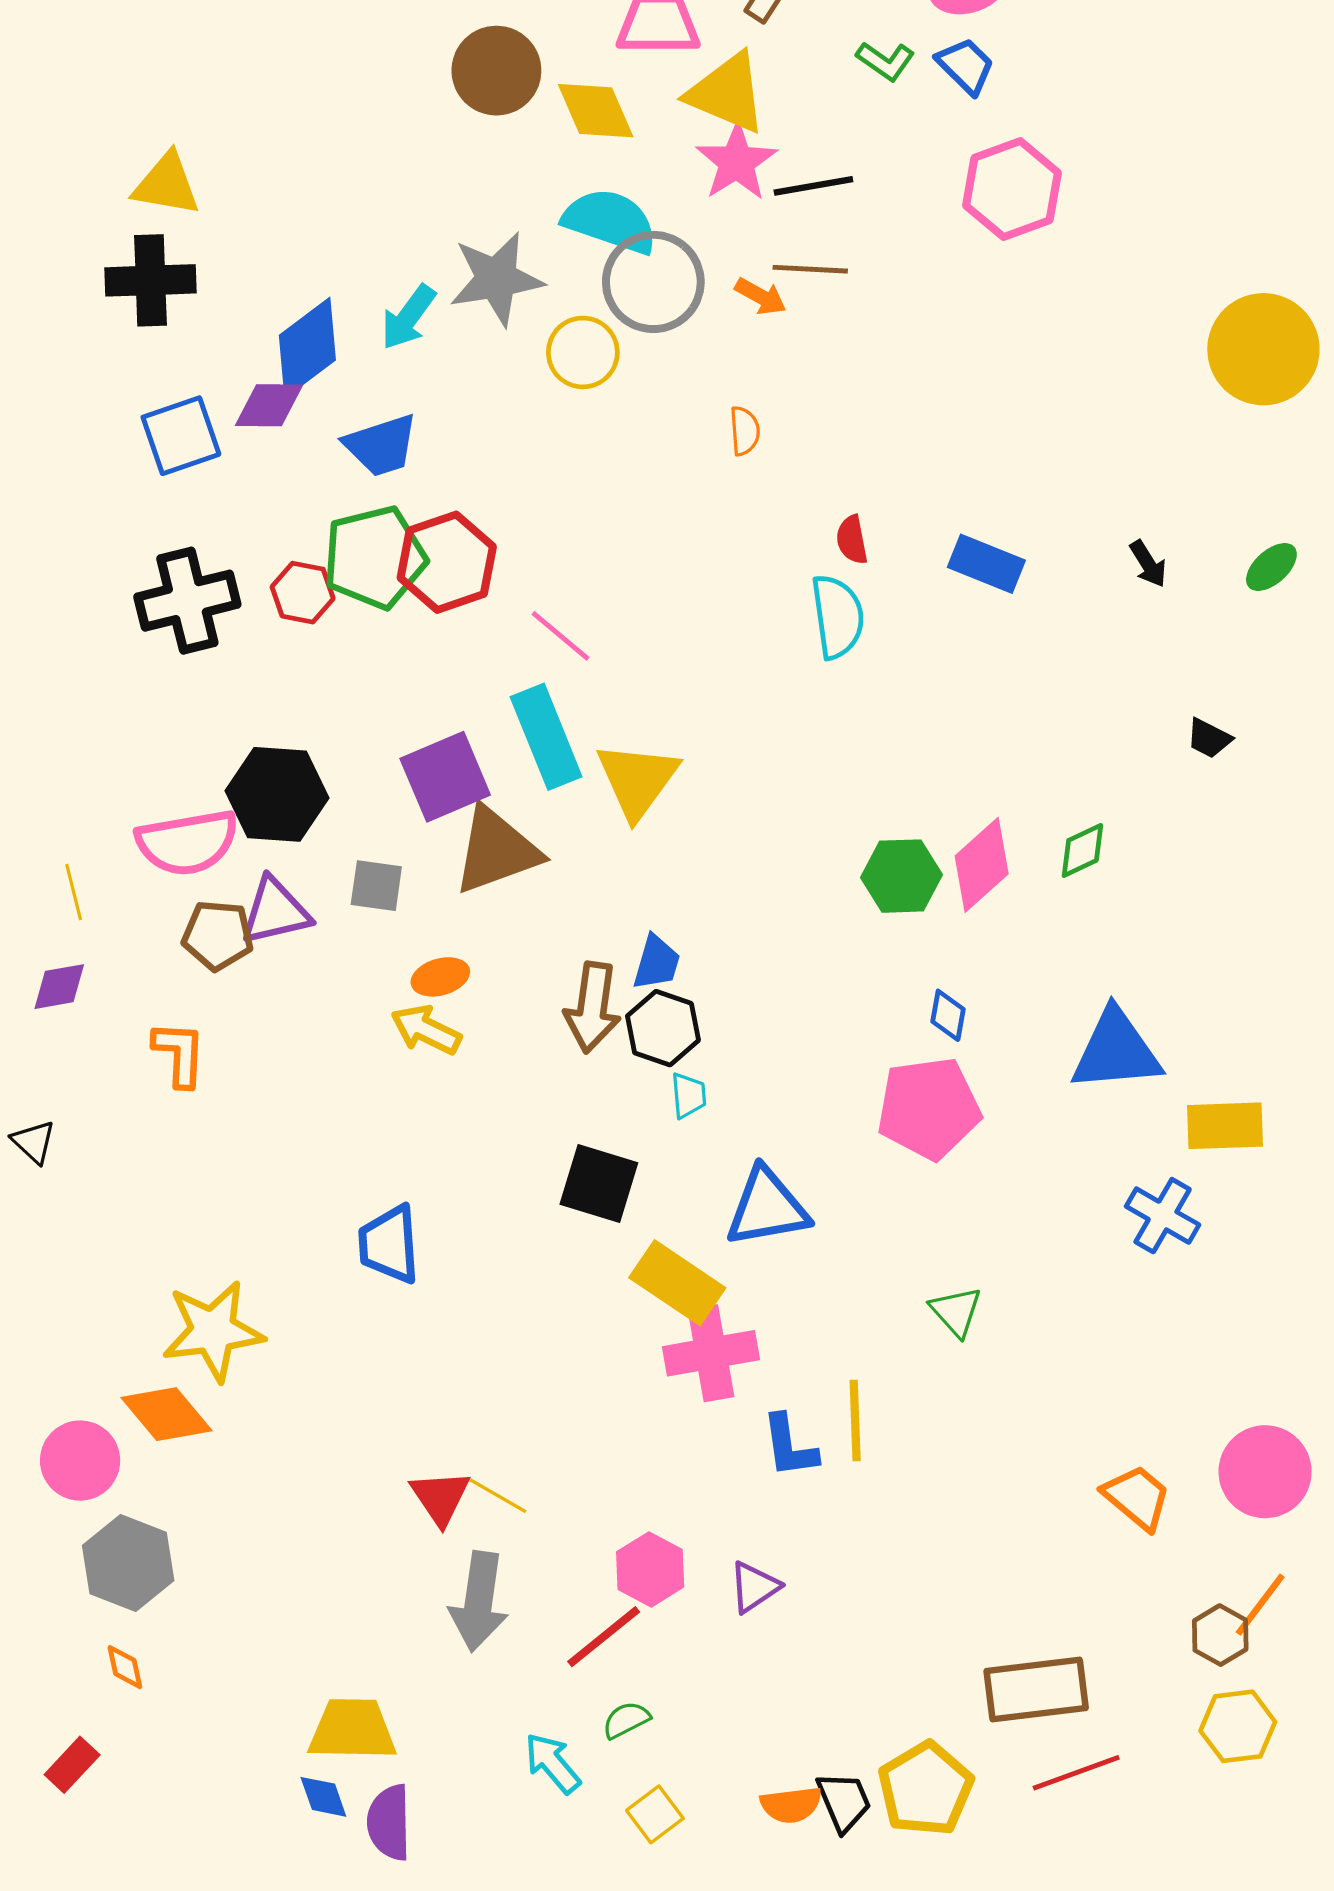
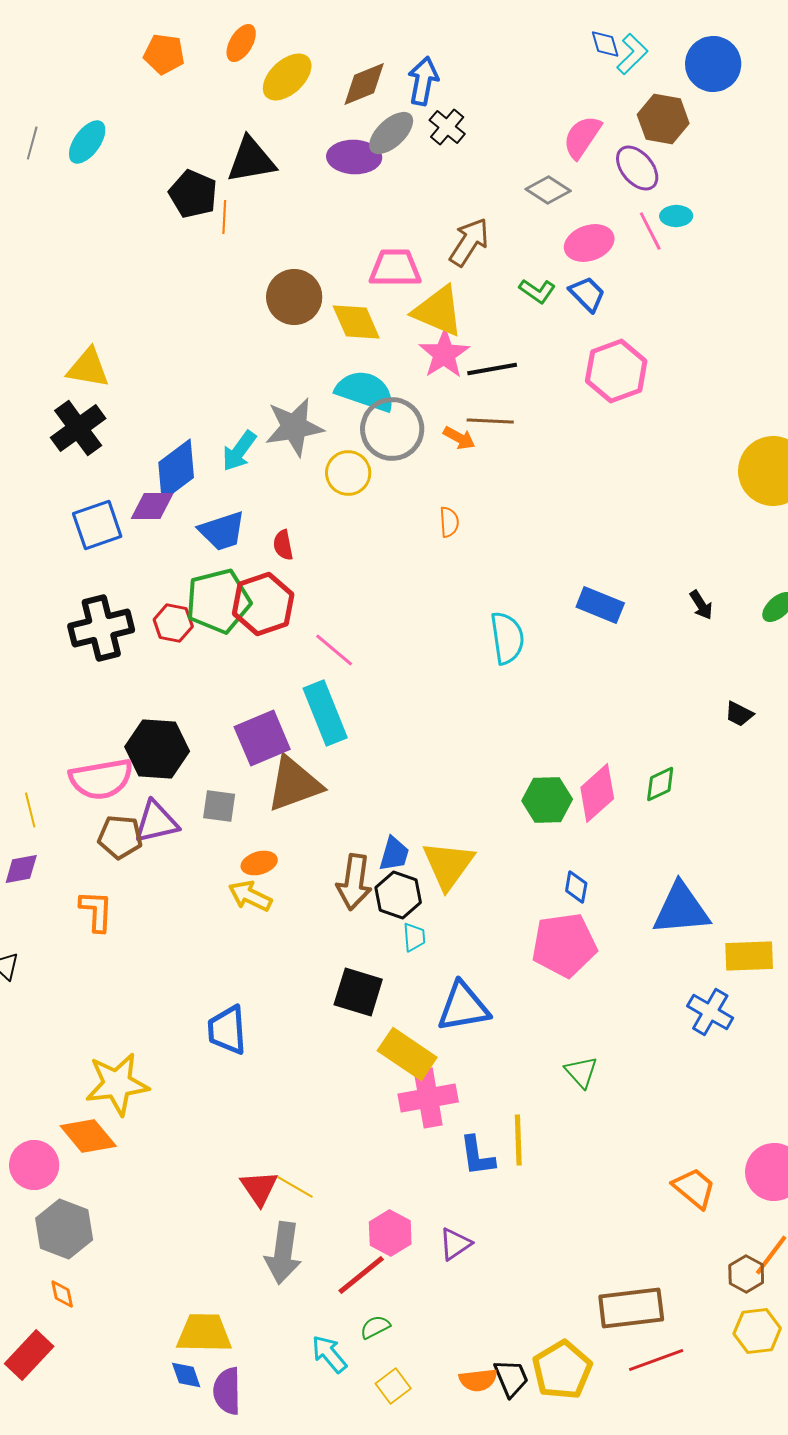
black cross: (151, 280) -> (78, 428), turned -34
red semicircle: (852, 540) -> (283, 545), moved
yellow triangle: (637, 780) -> (448, 865), moved
red rectangle: (72, 1765) -> (29, 1355), size x1.4

